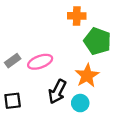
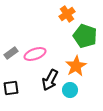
orange cross: (77, 16) -> (67, 14), turned -35

